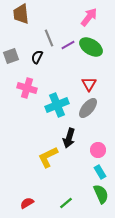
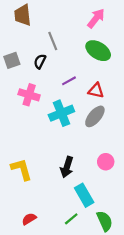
purple line: (68, 45) -> (69, 81), moved
red triangle: (89, 84) -> (96, 91), turned -49
black arrow: (69, 138) -> (67, 167), moved
yellow L-shape: (48, 157) -> (22, 169), moved, turned 100
cyan rectangle: (100, 172) -> (84, 195), moved, size x1.5
green semicircle: (101, 194) -> (105, 221), moved

